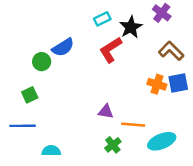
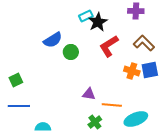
purple cross: (162, 13) -> (136, 11), turned -35
black star: (131, 27) -> (98, 22), moved
red L-shape: (111, 50) -> (109, 46), moved
green circle: (42, 62) -> (71, 52), moved
green square: (30, 95) -> (16, 80), moved

